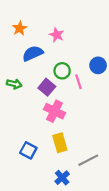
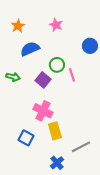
pink star: (57, 35) -> (56, 25), moved
blue circle: (98, 65) -> (90, 46), moved
pink cross: (54, 111) -> (43, 111), moved

